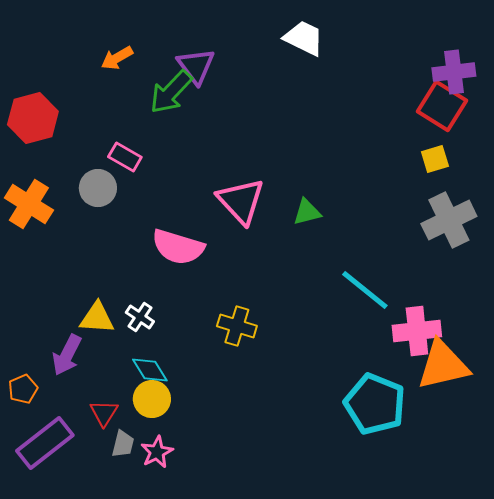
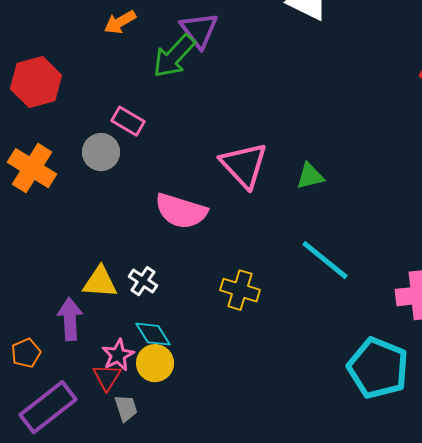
cyan line: (365, 290) -> (325, 260), moved
purple arrow: (67, 355) -> (70, 319), turned 150
gray trapezoid: (123, 444) -> (126, 408), turned -32
pink star: (157, 452) -> (118, 355), moved

